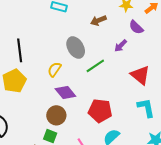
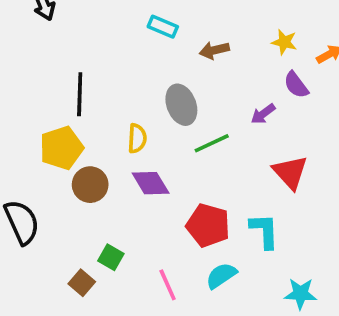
brown arrow: (98, 20) -> (214, 50), moved
yellow semicircle: (54, 69) -> (137, 138), turned 140
cyan L-shape: (146, 108) -> (264, 231), moved
brown circle: (56, 115) -> (90, 185), moved

